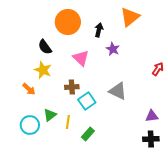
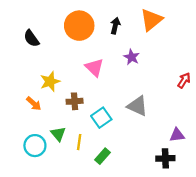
black arrow: (99, 30) -> (115, 26), moved
black semicircle: (45, 47) -> (31, 38), moved
yellow star: (43, 70) -> (50, 82), turned 30
brown cross: (72, 87) -> (75, 101), moved
green triangle: (50, 115) -> (58, 134), turned -32
black cross: (151, 139) -> (165, 158), moved

